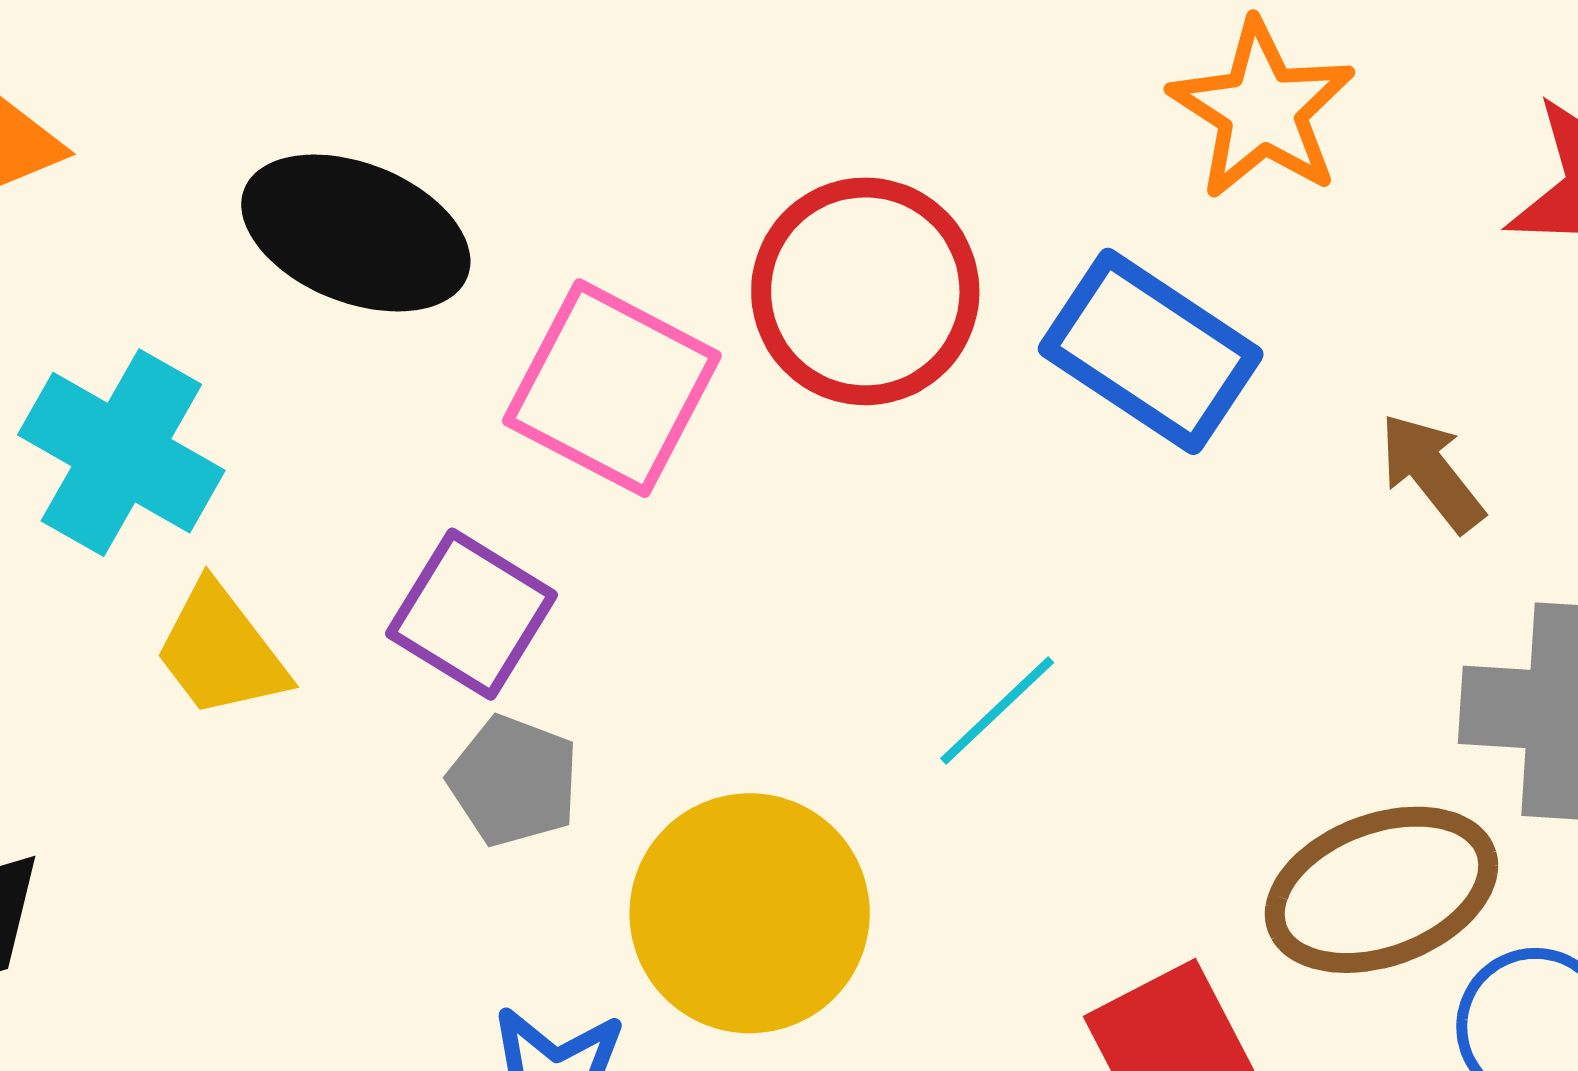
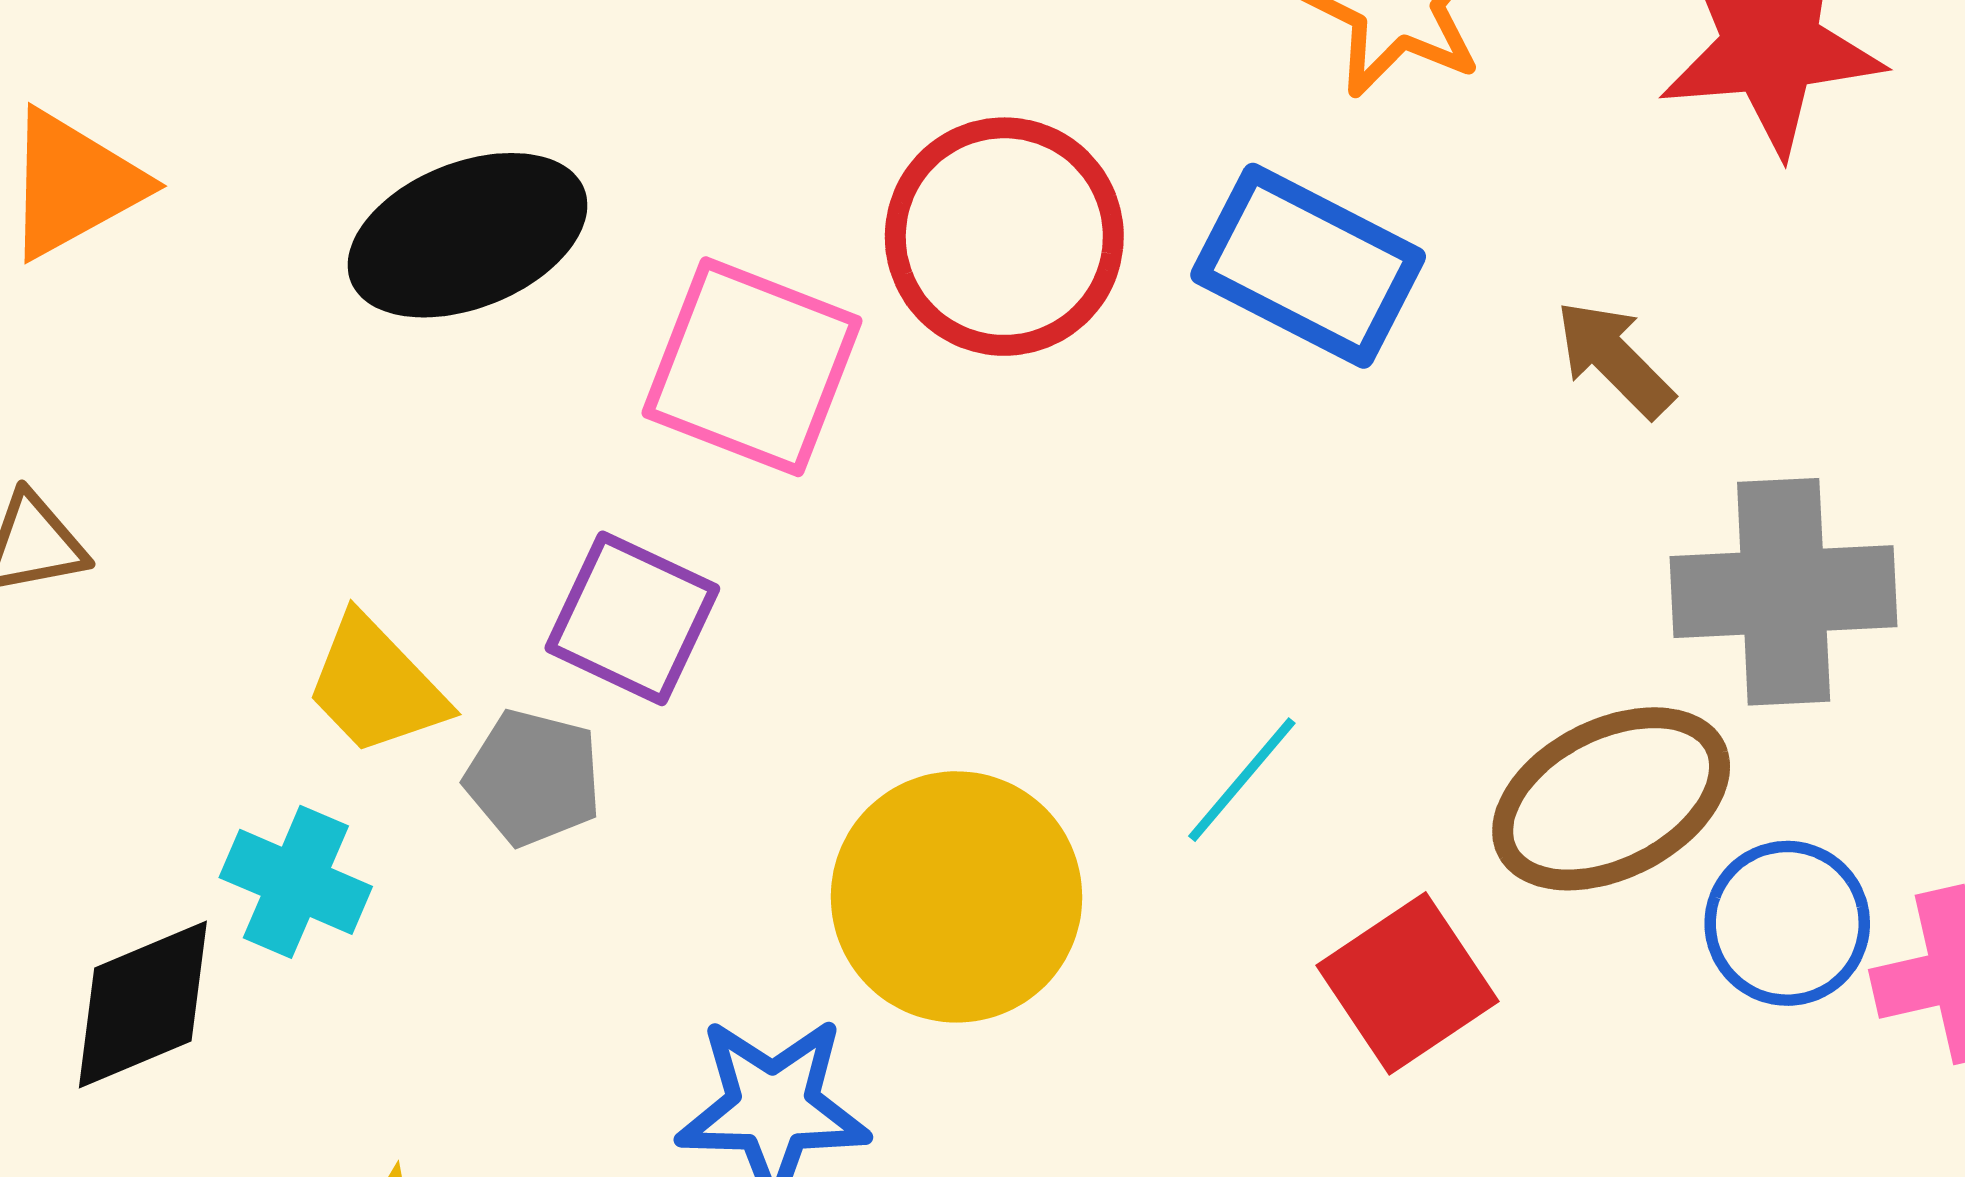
black ellipse: (356, 233) -> (468, 235), turned -37
cyan cross: (121, 453) -> (296, 882), moved, size x0.7
cyan line: (997, 711) -> (1242, 780), moved
gray pentagon: (514, 781) -> (533, 778), moved

